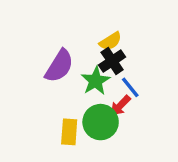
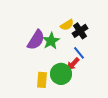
black cross: (112, 61) -> (80, 31), moved
green star: (96, 81) -> (51, 41), moved

